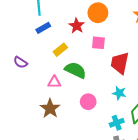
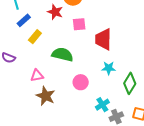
yellow rectangle: (60, 50) -> (35, 37), moved
pink triangle: (54, 82) -> (37, 76), moved
cyan cross: (117, 123) -> (102, 105), moved

